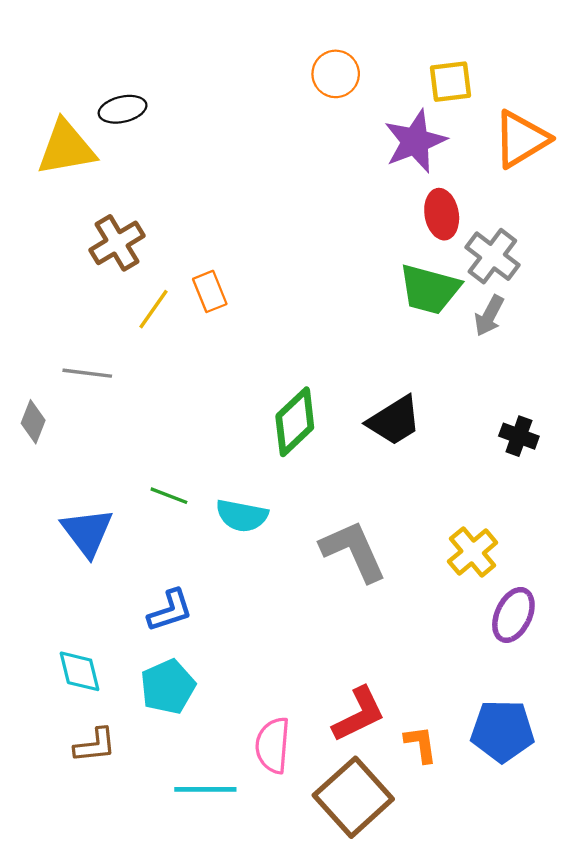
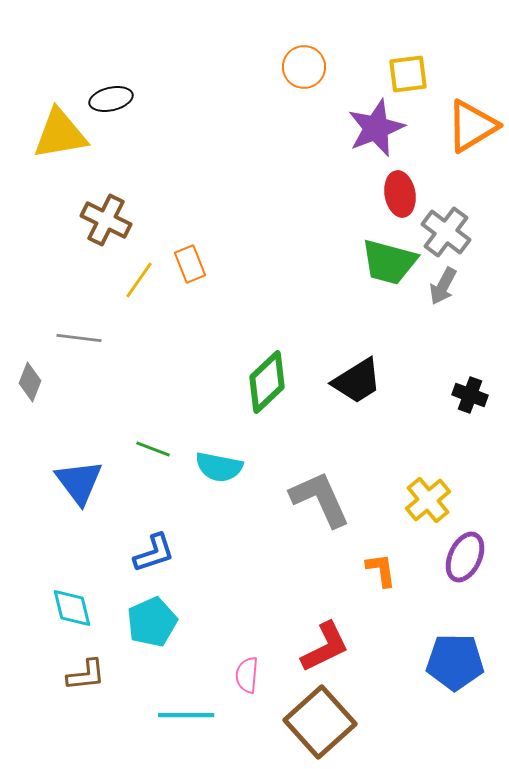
brown cross: (117, 243) -> (106, 220), turned -33
orange L-shape: (421, 744) -> (381, 570), moved
pink semicircle: (273, 745) -> (247, 675), size x0.7

